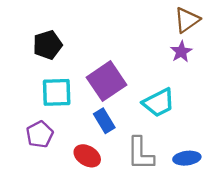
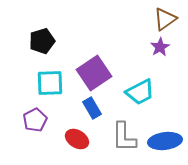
blue ellipse: (187, 158) -> (165, 141), size x1.4

